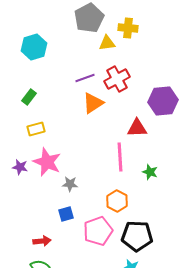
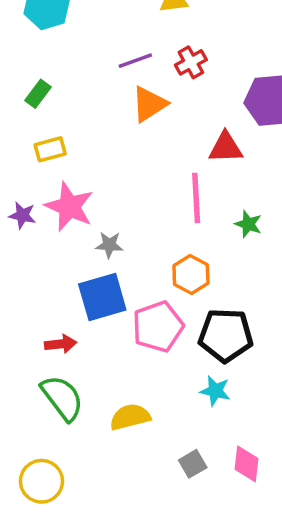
red cross: (117, 79) -> (191, 62), size x0.7
blue square: (66, 214) -> (102, 297), size x1.8

